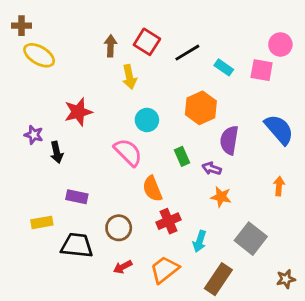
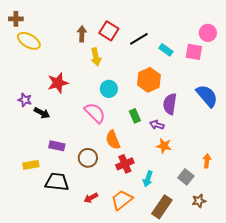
black arrow: (57, 152) -> (42, 113), turned -49
orange arrow: (279, 186) -> (207, 161), moved
brown circle: (119, 228) -> (88, 158), moved
gray square: (251, 239) -> (186, 177), size x0.7
brown star: (286, 279) -> (199, 201), moved

